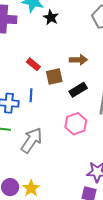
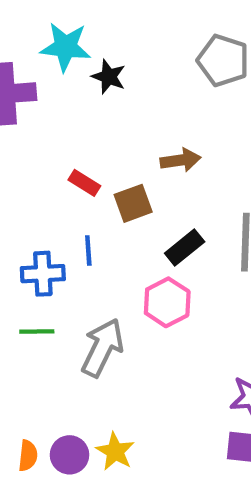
black rectangle: (78, 90) -> (185, 247), moved
pink hexagon: (76, 124) -> (167, 302), moved

